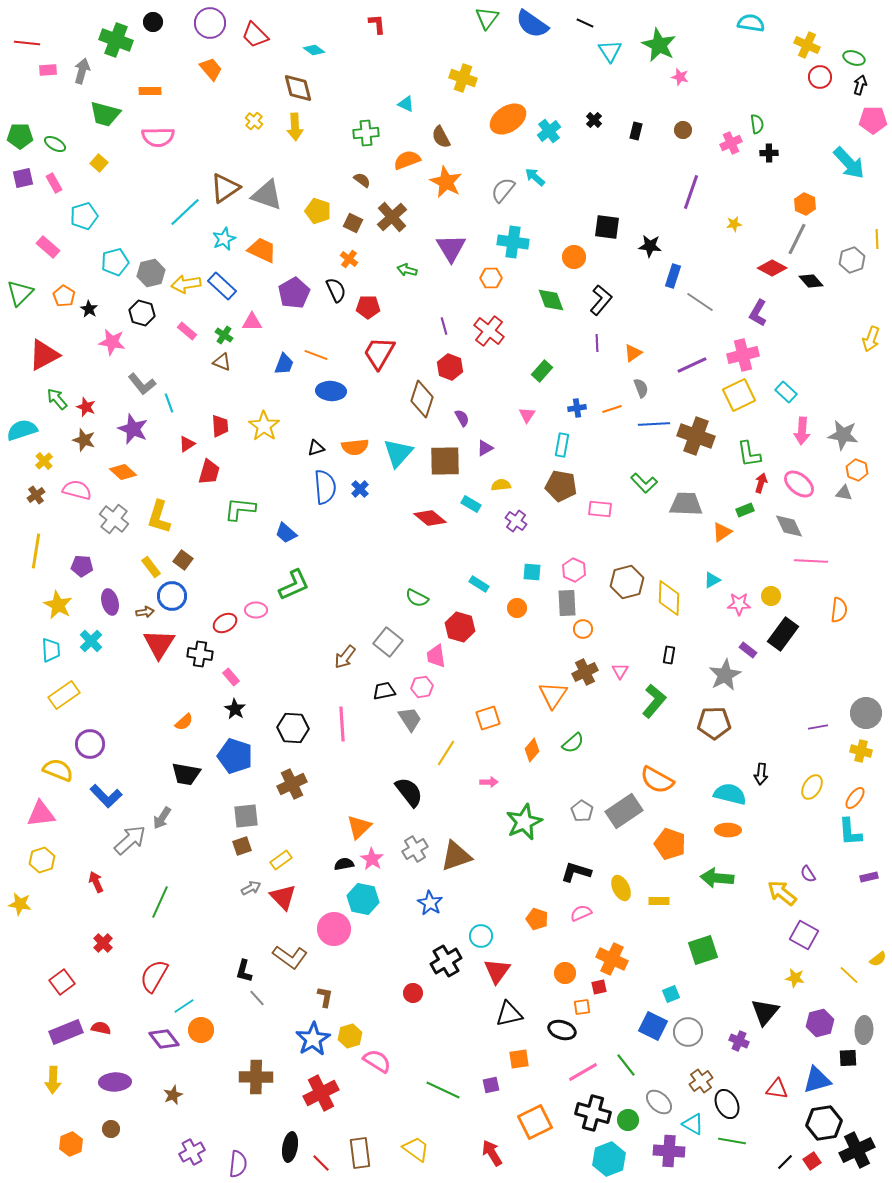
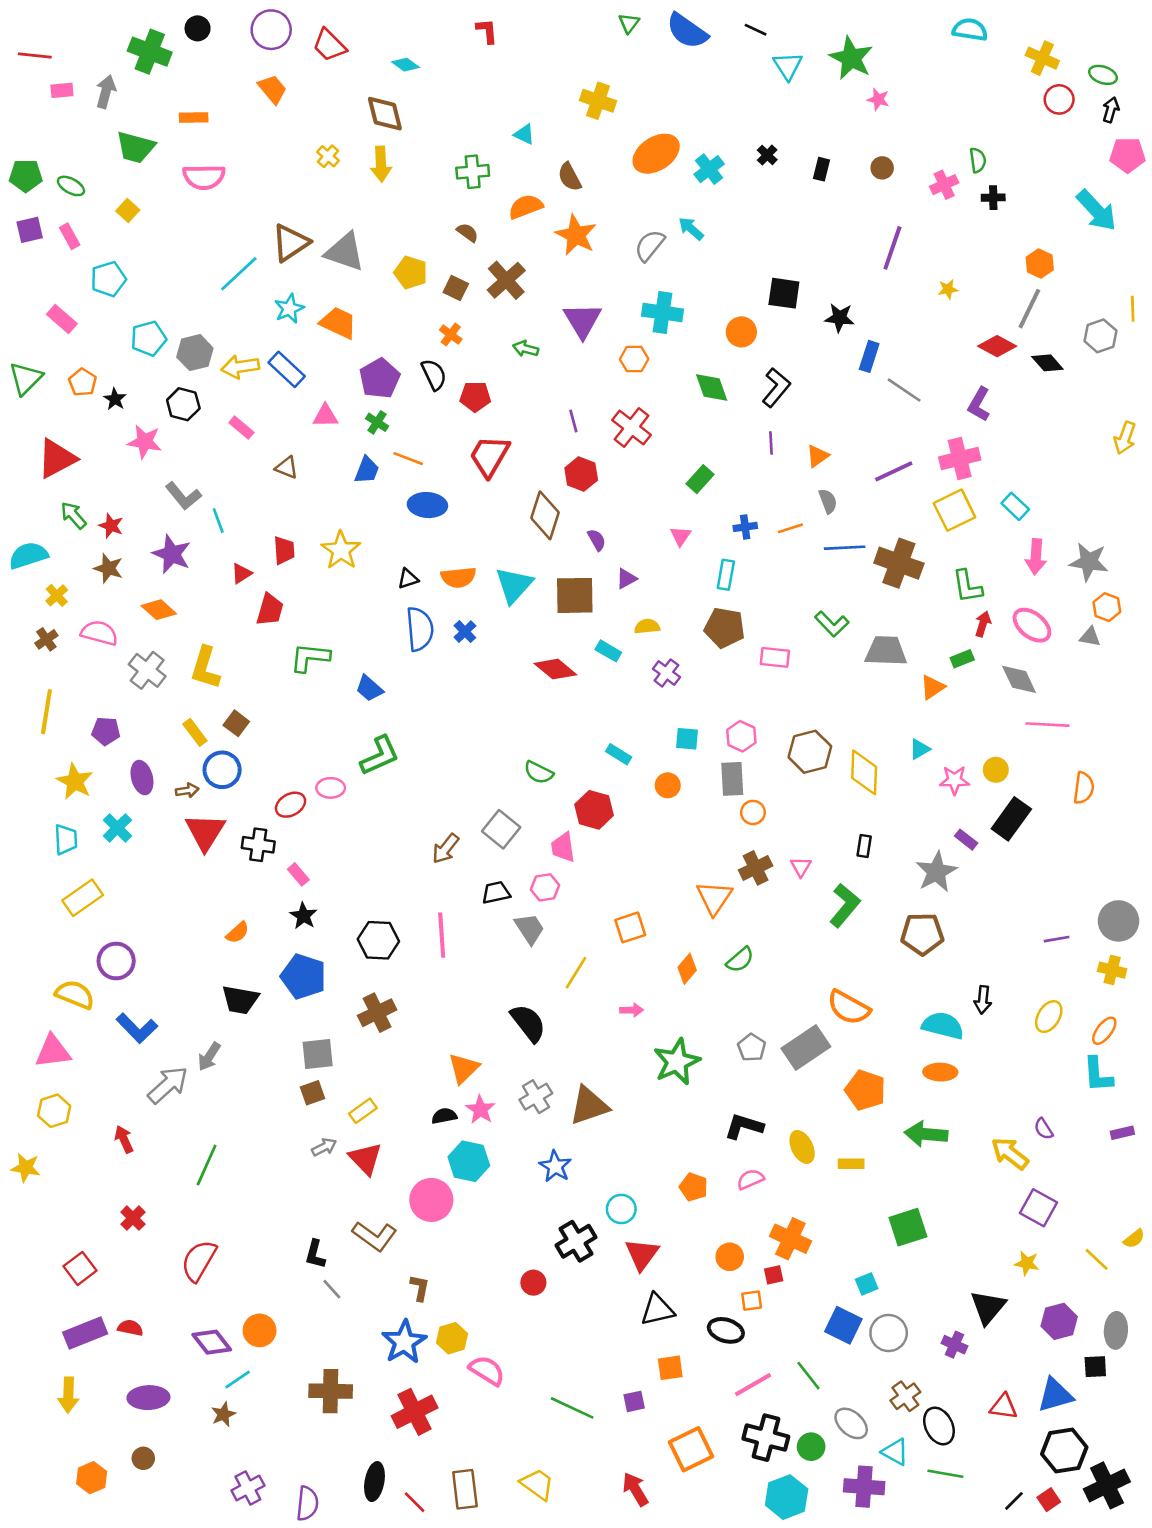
green triangle: (487, 18) -> (629, 23), size x0.7
green cross: (224, 335) -> (377, 422), moved
cyan line: (184, 1006) -> (238, 1379), moved

